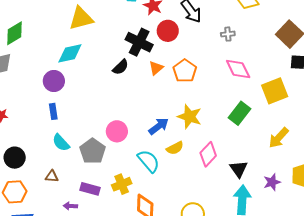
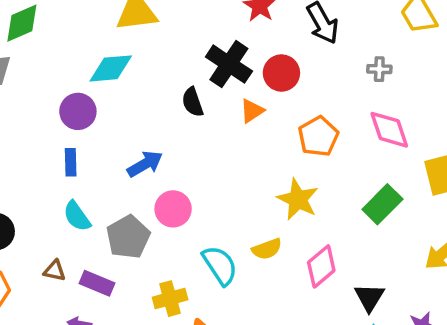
red circle: (168, 31) -> (281, 73), moved
black semicircle: (121, 67) -> (193, 102), turned 108
orange pentagon: (185, 71) -> (318, 136), moved
blue arrow: (159, 126) -> (145, 164), moved
purple rectangle: (90, 189) -> (97, 283), moved

